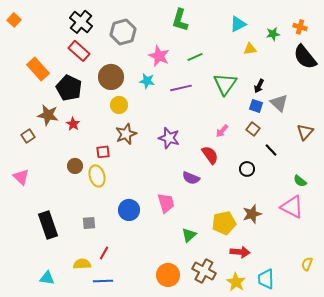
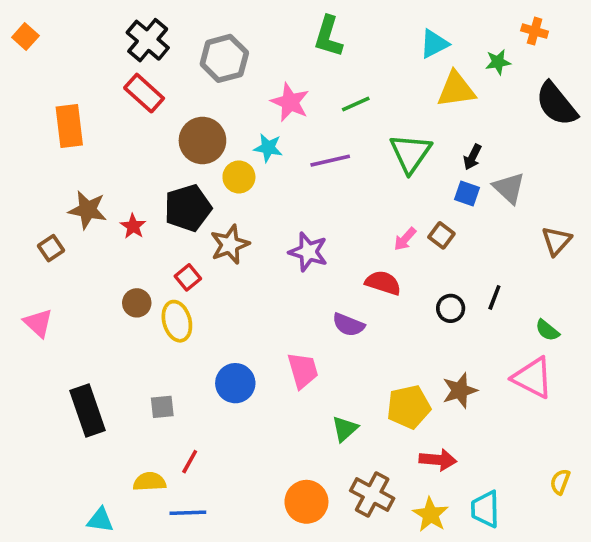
orange cross: (300, 27) -> (535, 31), moved
yellow triangle: (250, 49) -> (456, 89), size x1.6
orange rectangle: (38, 69) -> (69, 126), turned 35
black pentagon: (69, 88) -> (188, 208), moved, turned 30
yellow circle: (119, 105) -> (239, 177), moved
brown square: (253, 129) -> (441, 235), moved
black line: (271, 150) -> (494, 297), moved, turned 64
red square: (103, 152) -> (188, 277), turned -32
red semicircle: (210, 155) -> (383, 283), turned -36
cyan triangle: (47, 278) -> (100, 520), moved

